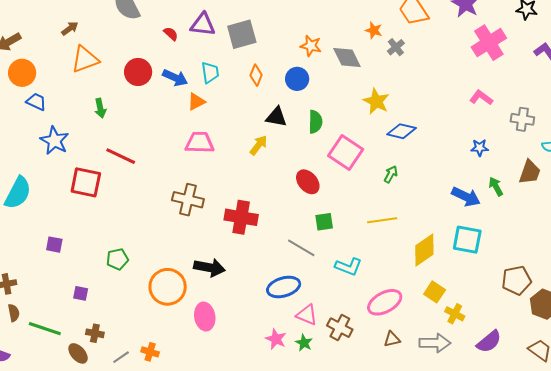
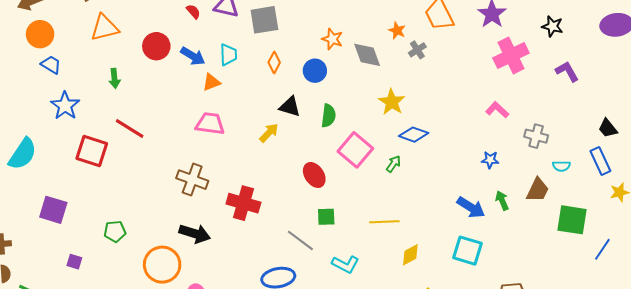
green arrow: (391, 174) -> (393, 164), moved
purple square: (54, 245) -> (53, 210), size x1.6
yellow diamond: (424, 250) -> (410, 255), moved, size x0.7
black arrow: (209, 267) -> (195, 234), moved

